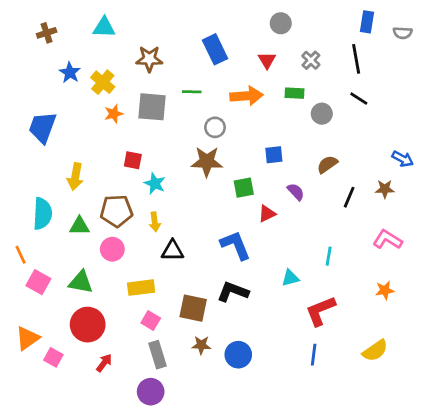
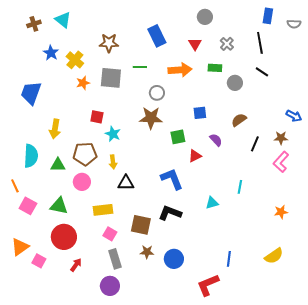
cyan triangle: (104, 27) -> (63, 20), moved, turned 36
pink L-shape: (388, 240) -> (281, 162), moved, turned -80
red L-shape: (320, 311) -> (208, 285), moved

